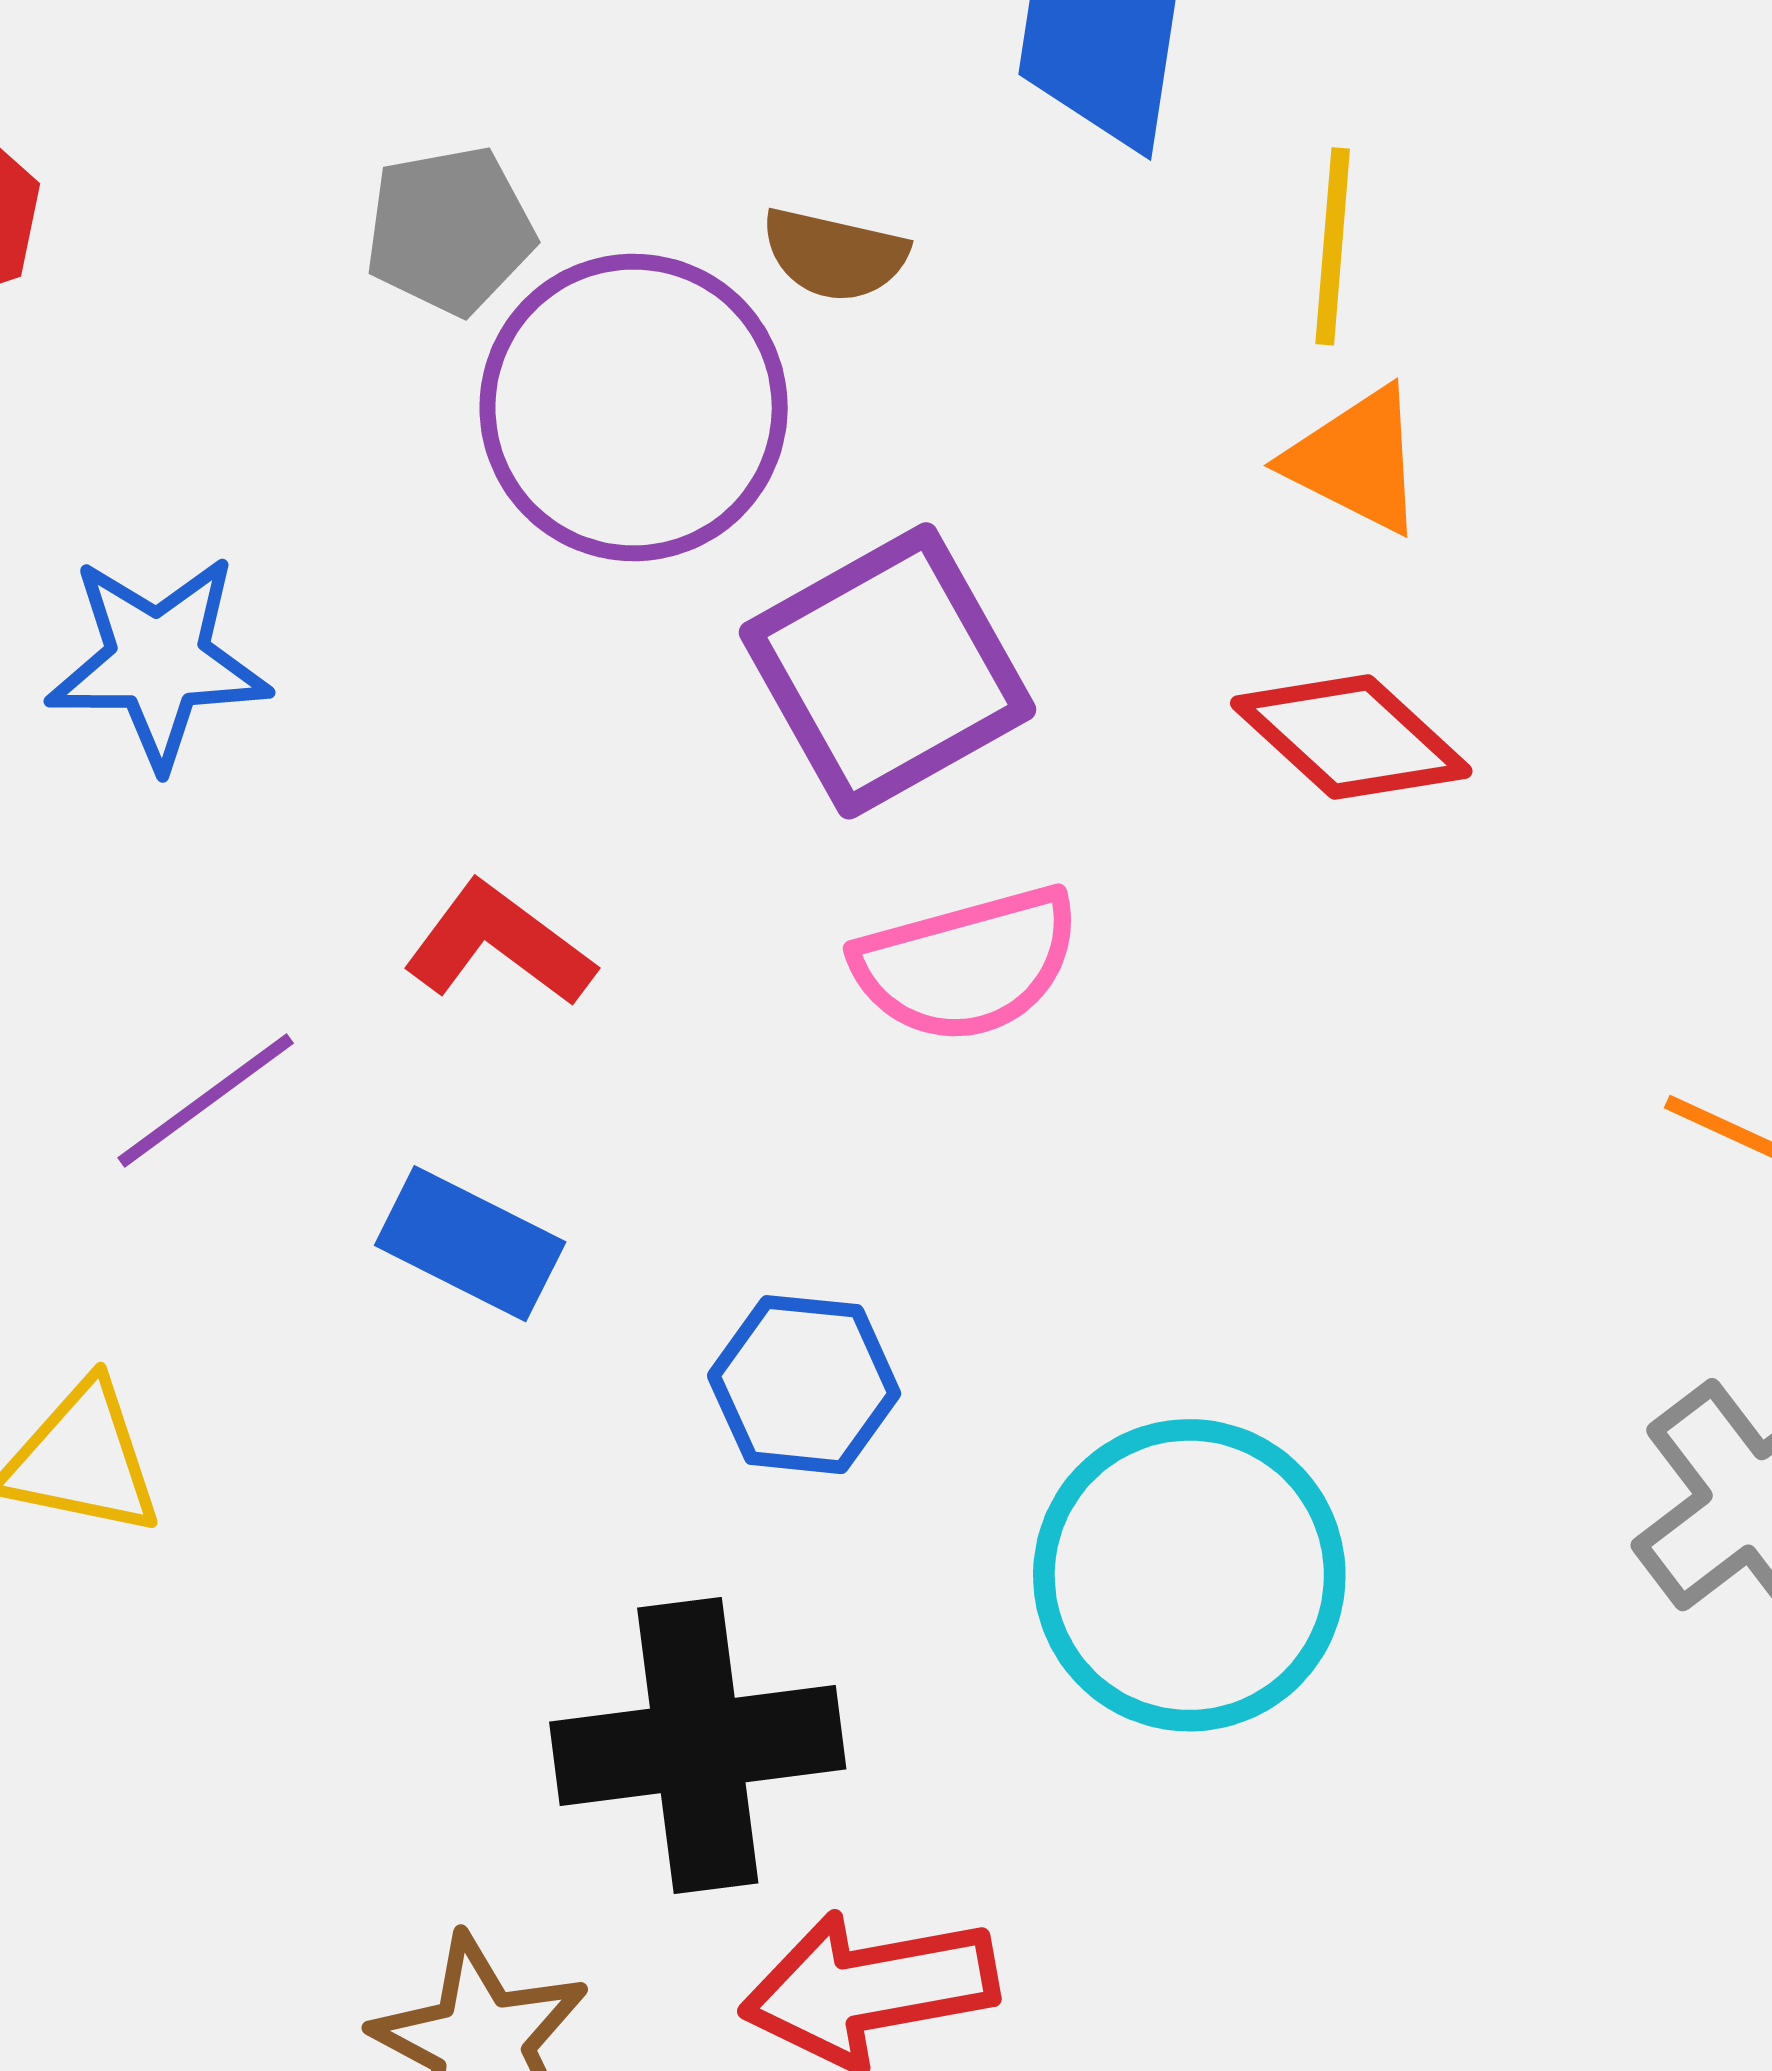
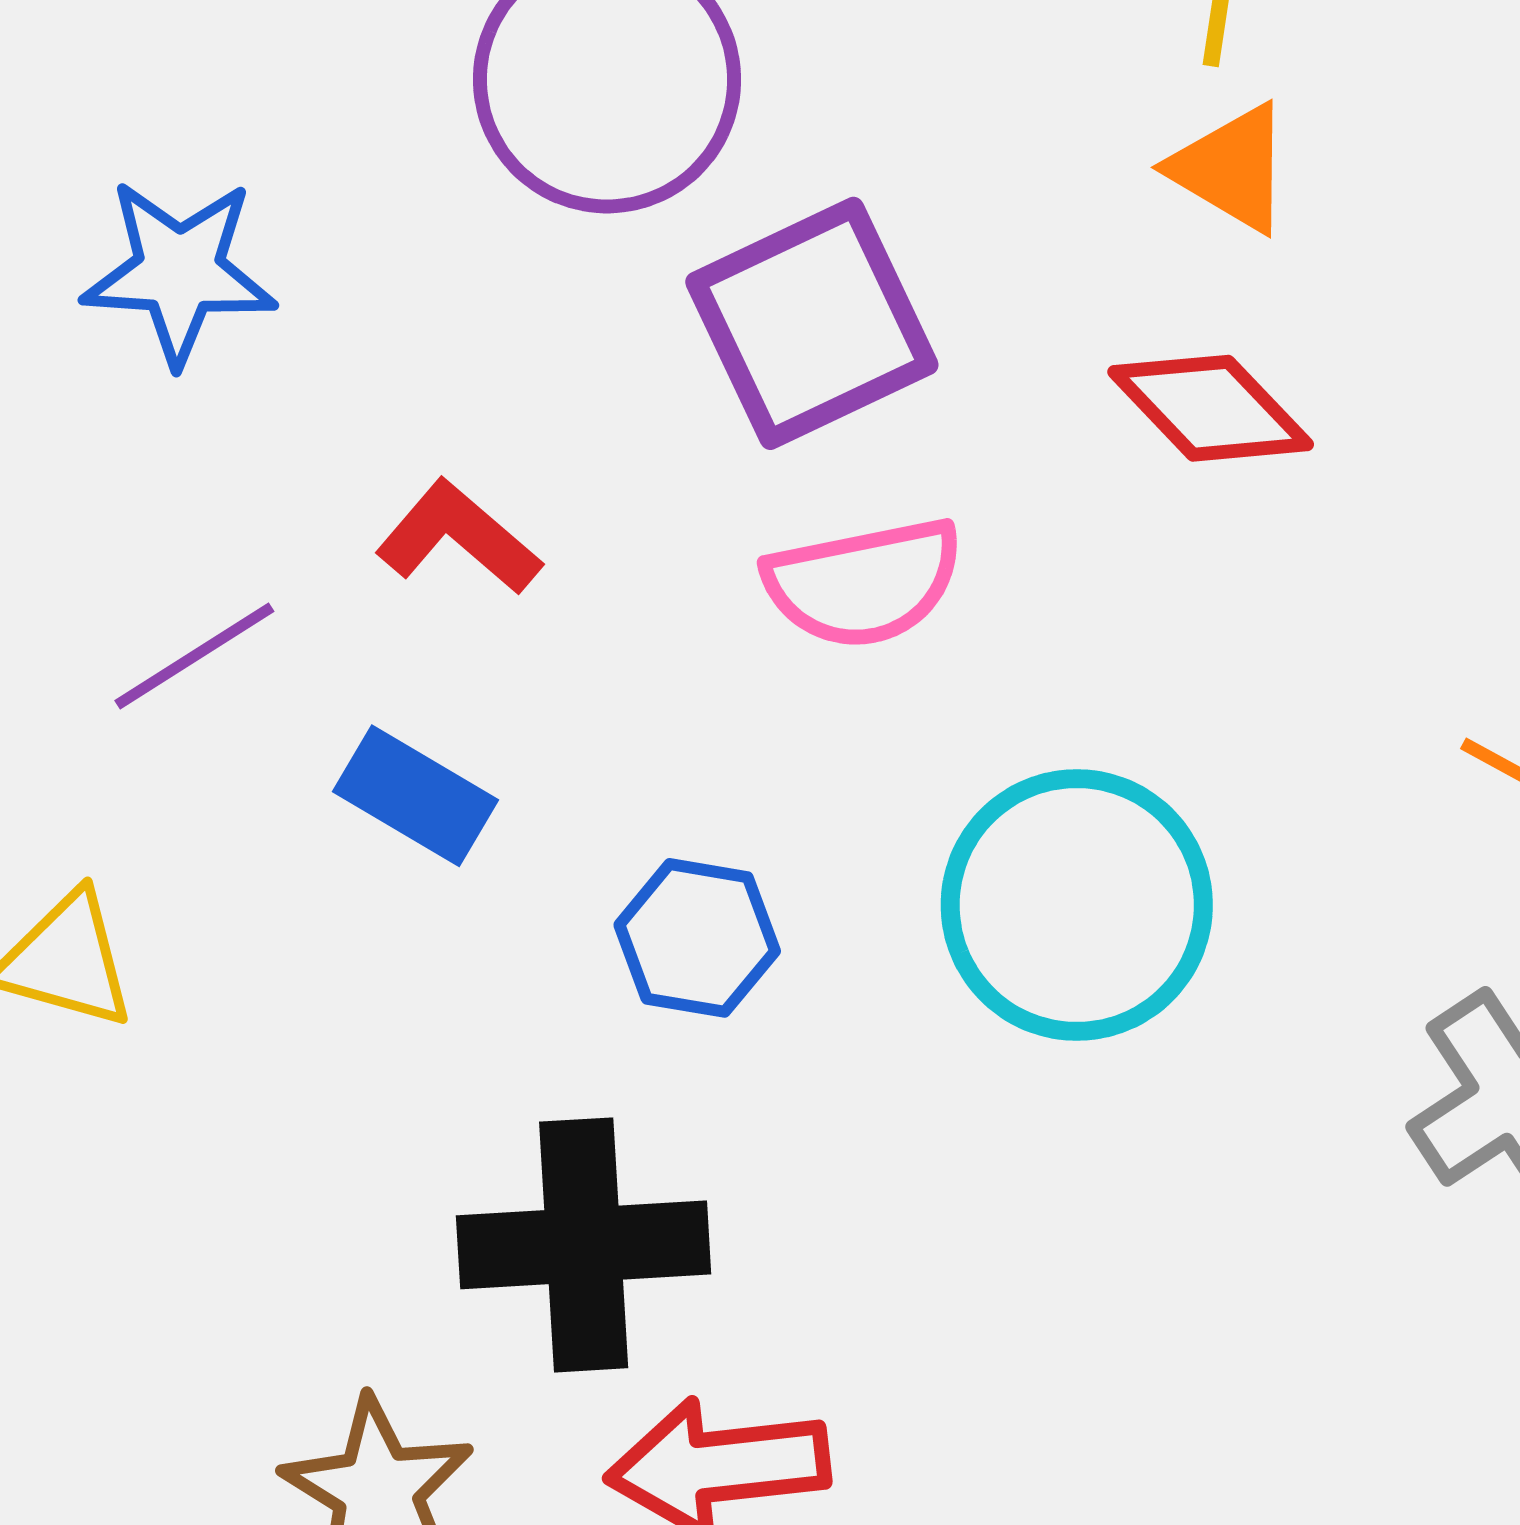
cyan circle: (1189, 1575) -> (1077, 905), moved

